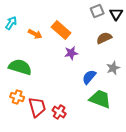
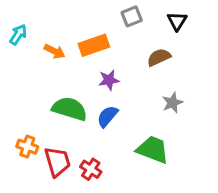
gray square: (97, 11) -> (132, 16), moved
orange rectangle: (61, 30) -> (94, 45), turned -60
green semicircle: (20, 67) -> (70, 109), moved
blue semicircle: (89, 77) -> (107, 116), moved

